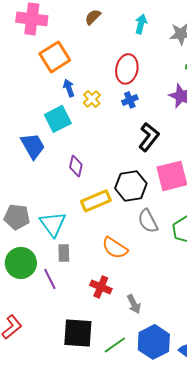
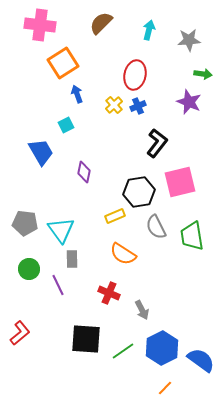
brown semicircle: (93, 17) -> (101, 23), size x1.4
yellow cross: (92, 99) -> (114, 105), moved
cyan square: (58, 119) -> (66, 125), size x0.6
yellow rectangle: (96, 201) -> (115, 216), moved, size x0.7
green circle: (21, 263) -> (29, 269), size x0.7

